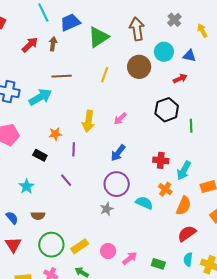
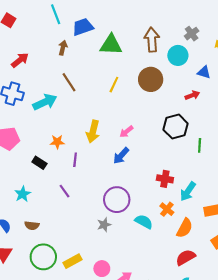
green triangle: (99, 37) -> (111, 45), turned 30
red arrow: (30, 45) -> (20, 60), moved
cyan circle: (164, 52) -> (178, 55), moved
brown line: (62, 76) -> (69, 82), turned 54
blue arrow: (118, 153) -> (121, 156), moved

